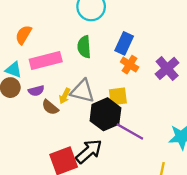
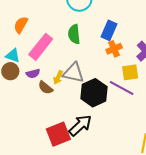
pink rectangle: (46, 60) -> (41, 47), turned -36
orange cross: (130, 65) -> (114, 49), turned 35
yellow square: (118, 96) -> (130, 72), moved
purple line: (130, 132) -> (122, 88), moved

